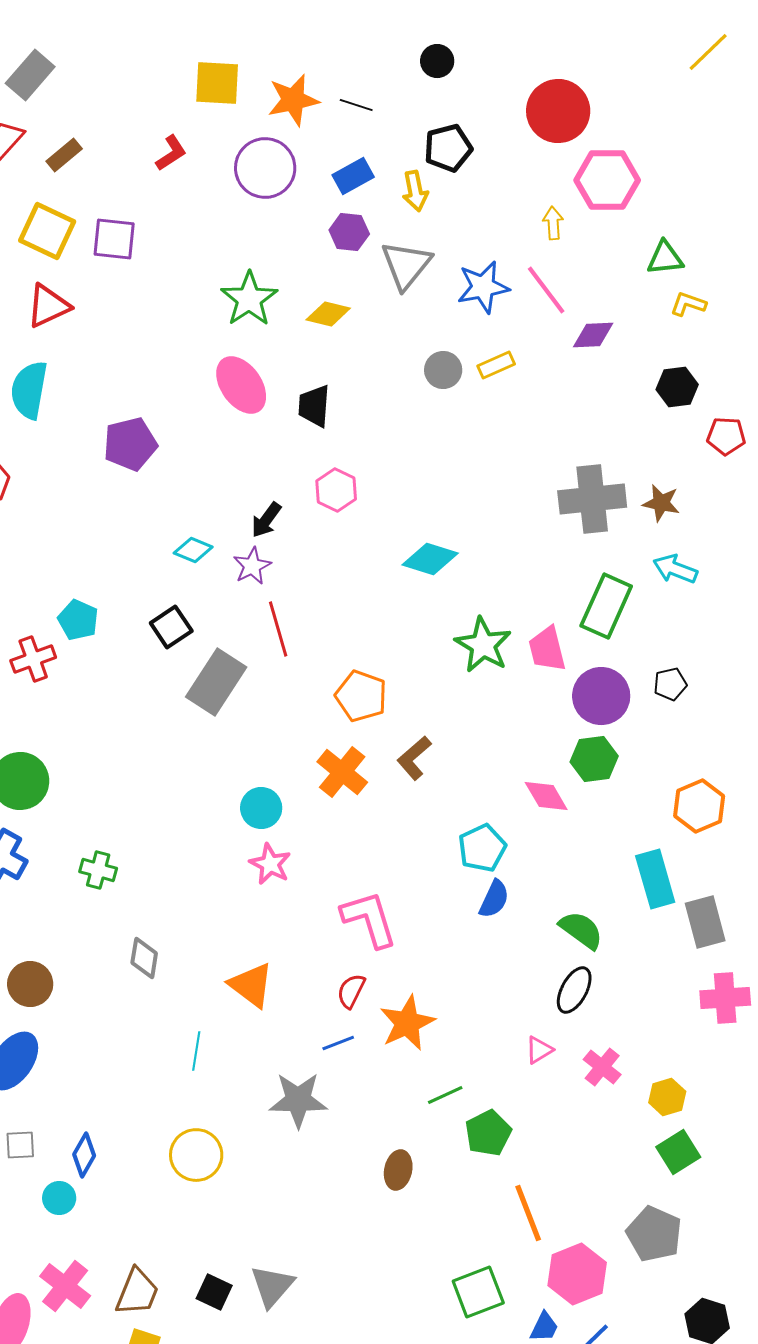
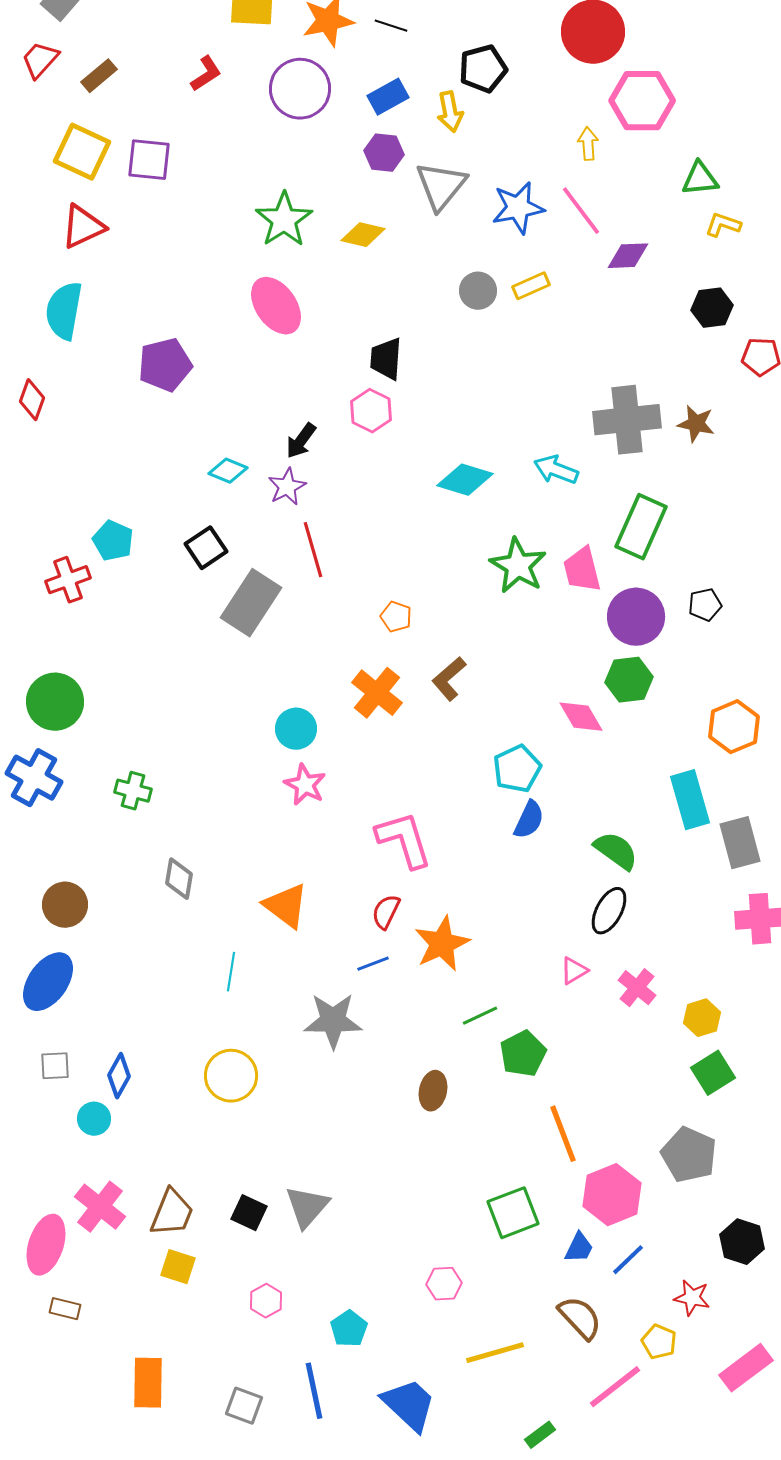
black trapezoid: (314, 406) -> (386, 359), moved
cyan arrow: (675, 569) -> (556, 470), moved
orange pentagon: (361, 696) -> (396, 617), size x0.6

